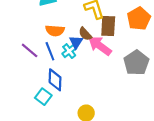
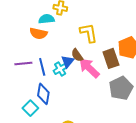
brown rectangle: (108, 26) -> (111, 58), moved, turned -30
orange semicircle: (55, 31) -> (38, 33), moved
purple line: (30, 50) -> (23, 63), turned -54

